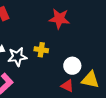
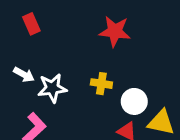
yellow cross: (41, 50) -> (101, 84), moved

